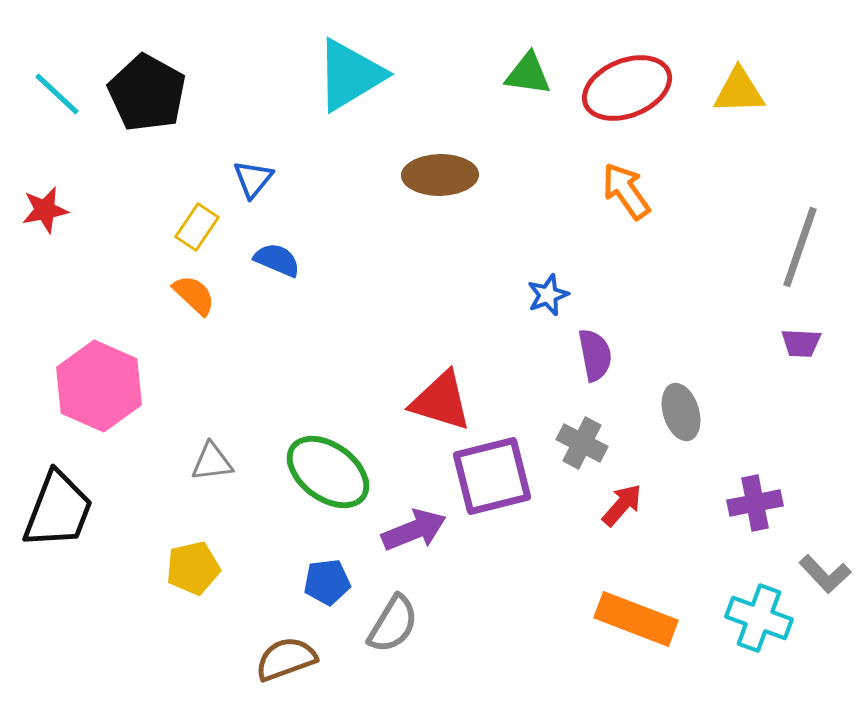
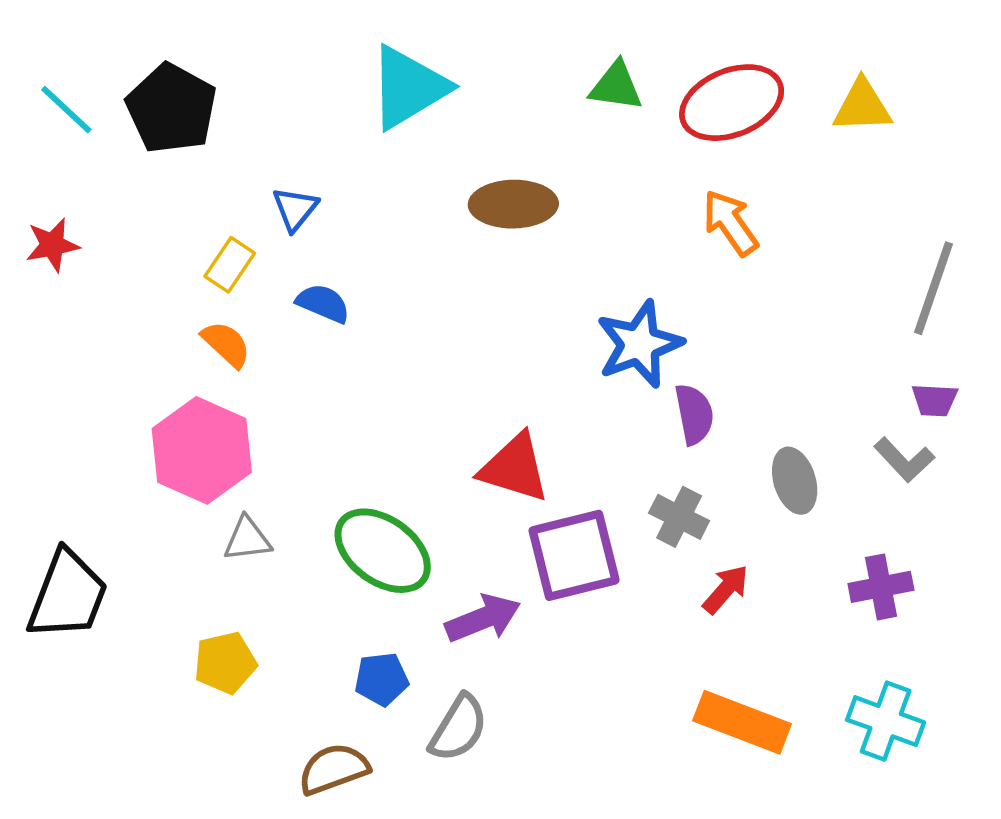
blue star: (548, 295) -> (639, 344), size x1.8
pink hexagon: (99, 386) -> (202, 450), moved
gray L-shape: (825, 574) -> (904, 460), moved

